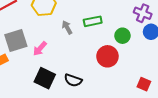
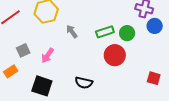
green rectangle: (93, 21) -> (105, 32), moved
gray square: (16, 41) -> (23, 50), size x0.6
black square: (45, 78) -> (42, 86), moved

